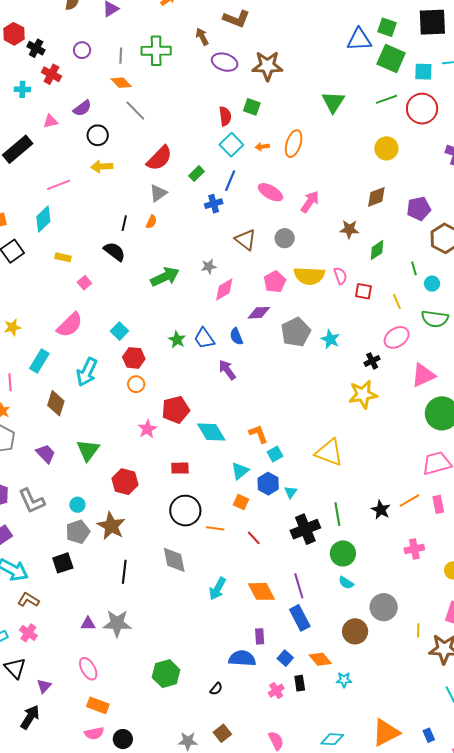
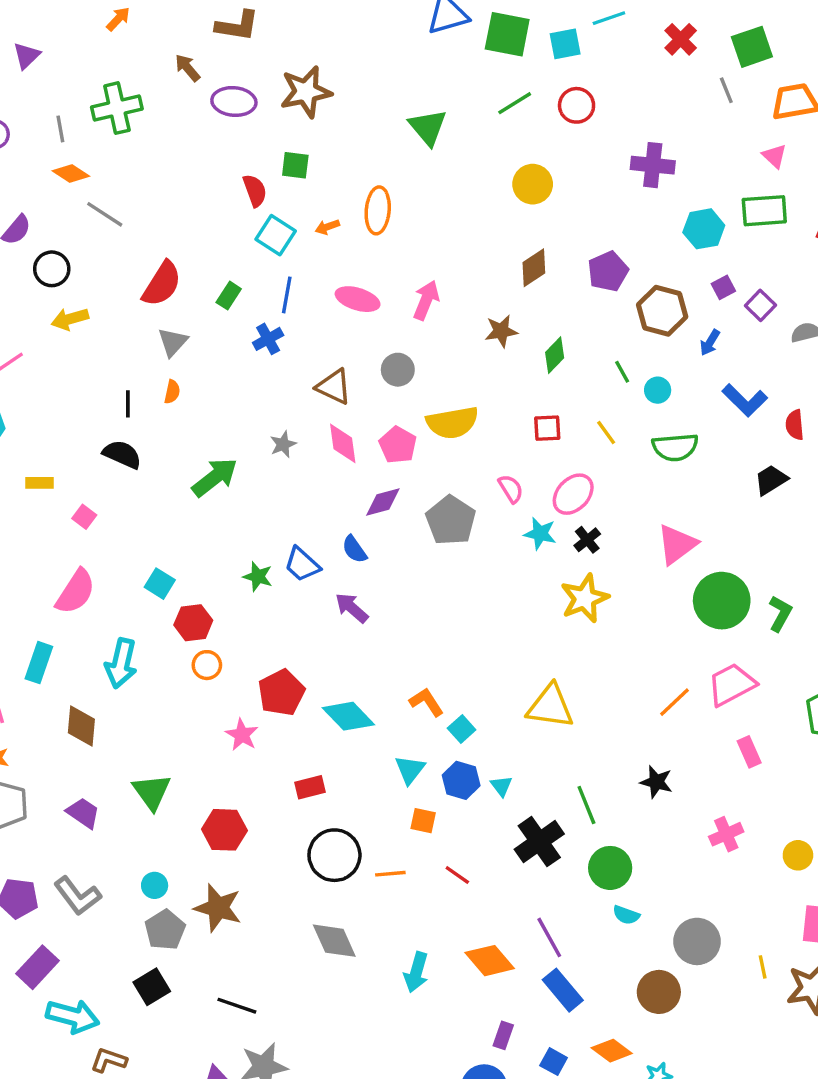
red circle: (422, 109) -> (577, 105), size x0.7
pink semicircle: (340, 276) -> (511, 489), moved
pink diamond: (224, 290) -> (343, 443), moved, turned -55
pink ellipse: (397, 337) -> (573, 494), moved
cyan star: (330, 339) -> (540, 534), moved
orange line: (409, 501) -> (674, 702), moved
black line: (124, 572) -> (237, 1006), moved, turned -65
purple rectangle: (260, 636) -> (503, 1035), turned 35

